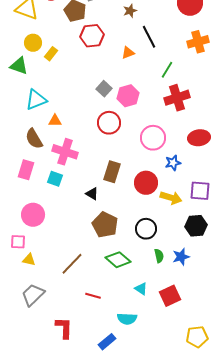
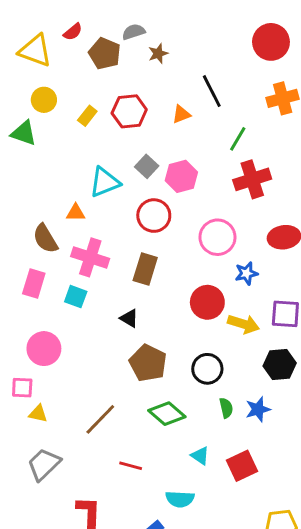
brown star: (130, 11) -> (158, 54), moved
red hexagon: (92, 36) -> (129, 111), moved
yellow rectangle: (51, 54) -> (87, 116), moved
cyan triangle: (36, 100) -> (105, 182), moved
brown rectangle: (112, 172) -> (145, 269), moved

